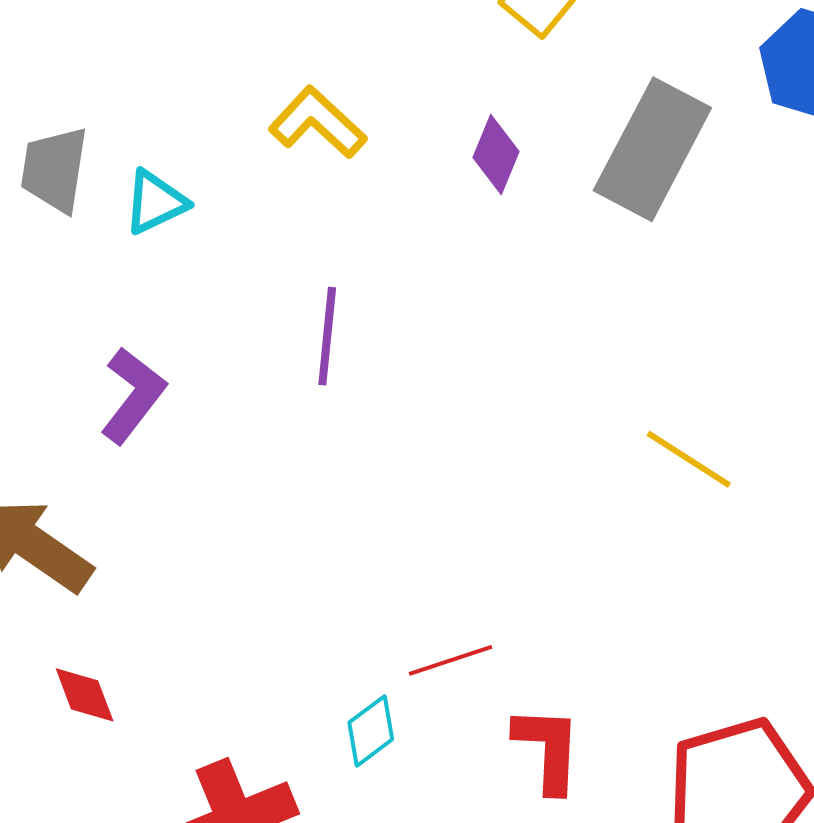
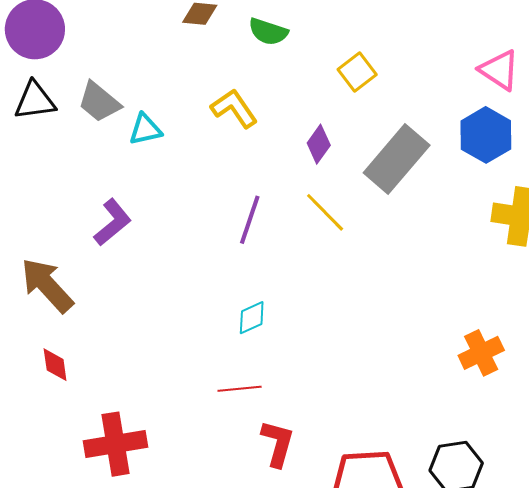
gray trapezoid: (54, 169) -> (99, 102), turned -72
purple line: (327, 336) -> (250, 220), moved
yellow line: (689, 459) -> (325, 212), moved
cyan diamond: (371, 731) -> (252, 318), moved

